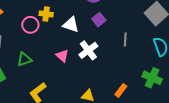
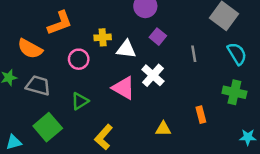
yellow cross: (46, 14) -> (103, 37), moved
pink triangle: (62, 56) -> (124, 88), size x1.5
orange rectangle: (121, 90) -> (201, 115), turned -40

